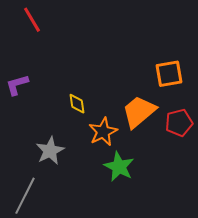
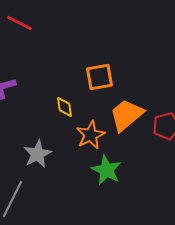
red line: (32, 20) -> (19, 23), turned -32
orange square: (169, 74) -> (99, 77), moved

